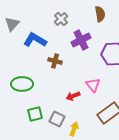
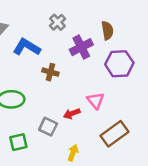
brown semicircle: (100, 14) -> (107, 30), moved
green square: (35, 114) -> (18, 142), moved
gray square: (57, 119) -> (48, 127), moved

